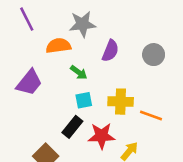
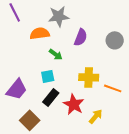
purple trapezoid: (29, 82) -> (17, 89), moved
cyan square: (84, 100) -> (48, 76), moved
red star: (102, 136) -> (74, 104), turned 30

